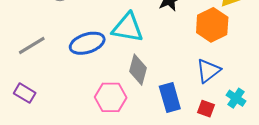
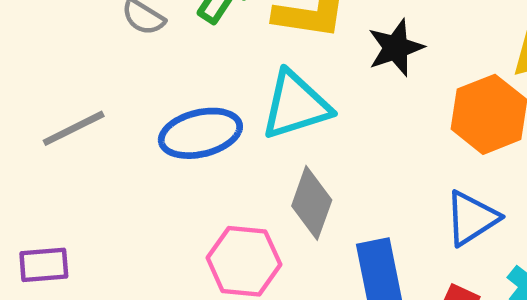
cyan triangle: (128, 28) -> (296, 105), turned -32
purple rectangle: (25, 93) -> (44, 265), moved, turned -40

